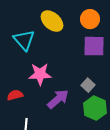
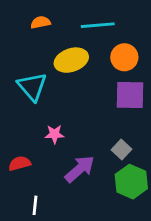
yellow ellipse: (52, 21) -> (71, 60), turned -60
pink star: (40, 74) -> (55, 134), size x0.6

